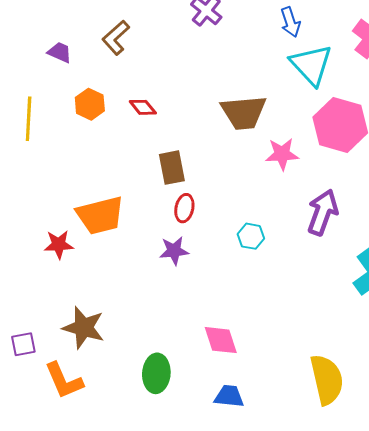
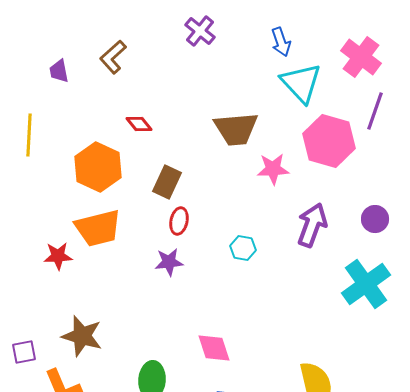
purple trapezoid: (60, 52) -> (59, 71), turned -125
orange hexagon: (90, 104) -> (98, 167), moved, size x1.6
brown rectangle: (172, 168) -> (167, 182), turned 36

